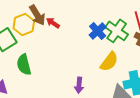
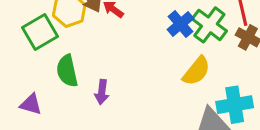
purple arrow: (79, 85) -> (102, 92), moved

